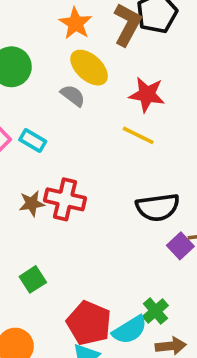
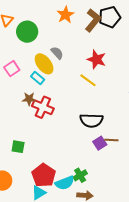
yellow ellipse: (89, 68) -> (44, 64), moved
cyan rectangle: (33, 141) -> (38, 78), moved
brown star: (32, 203) -> (29, 99), moved
green square: (33, 279) -> (18, 147), turned 32

